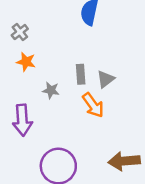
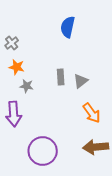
gray star: (51, 90) -> (27, 86), moved
orange arrow: (93, 105) -> (92, 113), moved

